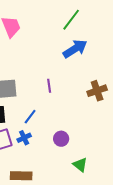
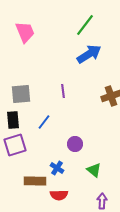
blue cross: (24, 138) -> (57, 168), moved, turned -32

